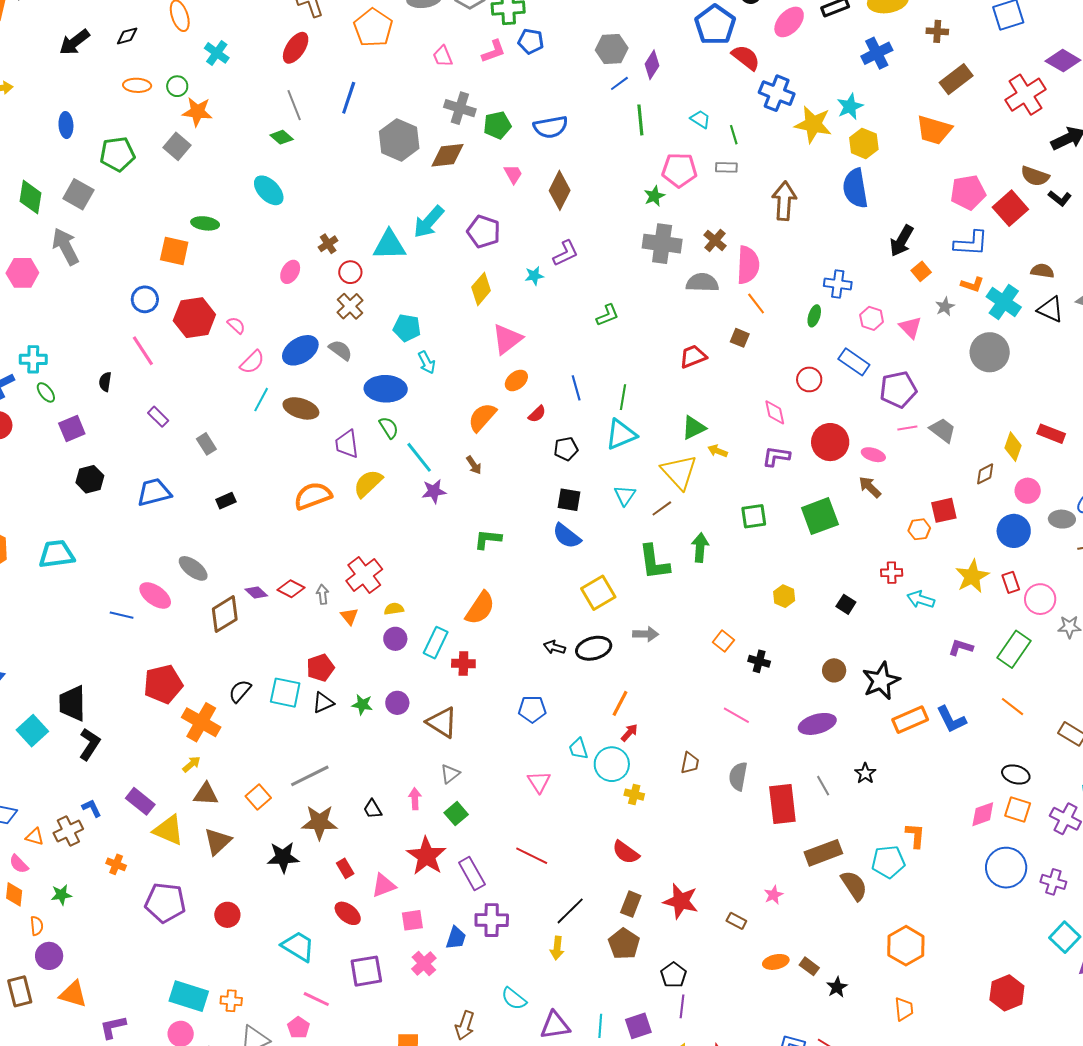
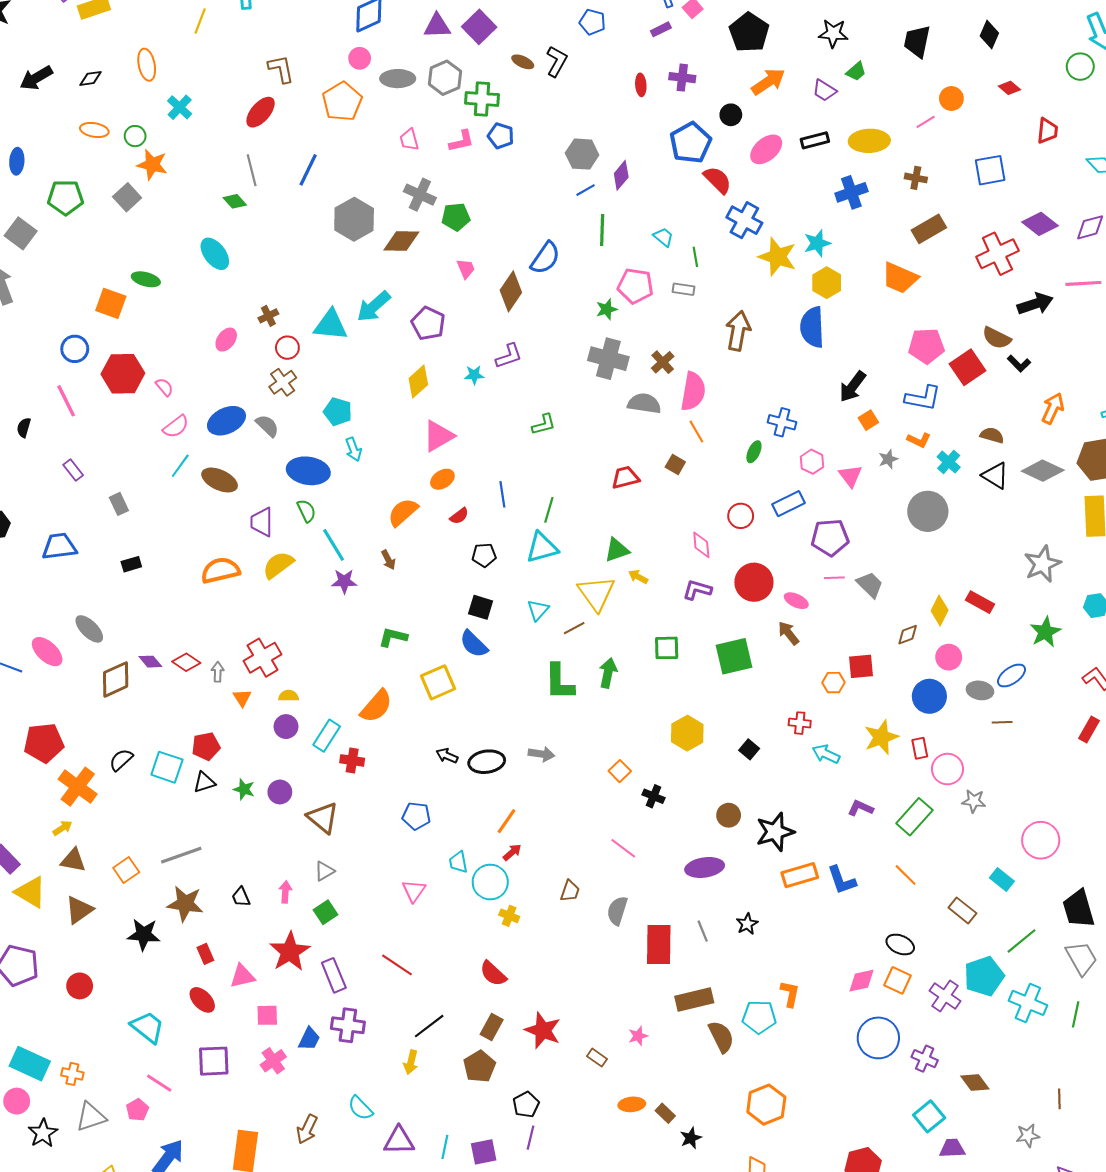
blue semicircle: (551, 127) -> (545, 258), moved, turned -52
cyan cross: (1004, 302) -> (949, 462), size x0.7
blue rectangle: (854, 362) -> (788, 504), turned -68
yellow square: (598, 593) -> (438, 682), moved
yellow hexagon: (784, 596) -> (687, 733), size x1.5

